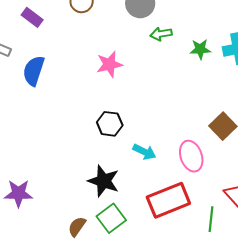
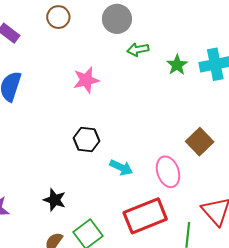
green star: (200, 49) -> (177, 65), turned -30
black star: (104, 181) -> (55, 200), moved, size x0.7

